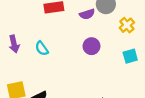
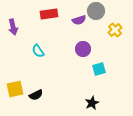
purple arrow: (14, 44) -> (13, 27), moved
cyan square: (130, 56) -> (99, 69), moved

